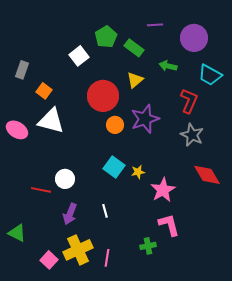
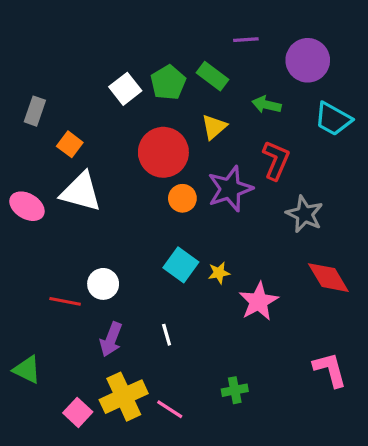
green pentagon: (106, 37) -> (168, 82), moved
red L-shape: (189, 101) -> (276, 160), moved
pink L-shape: (169, 225) -> (330, 370), moved
pink line: (107, 258) -> (170, 409), turned -66

